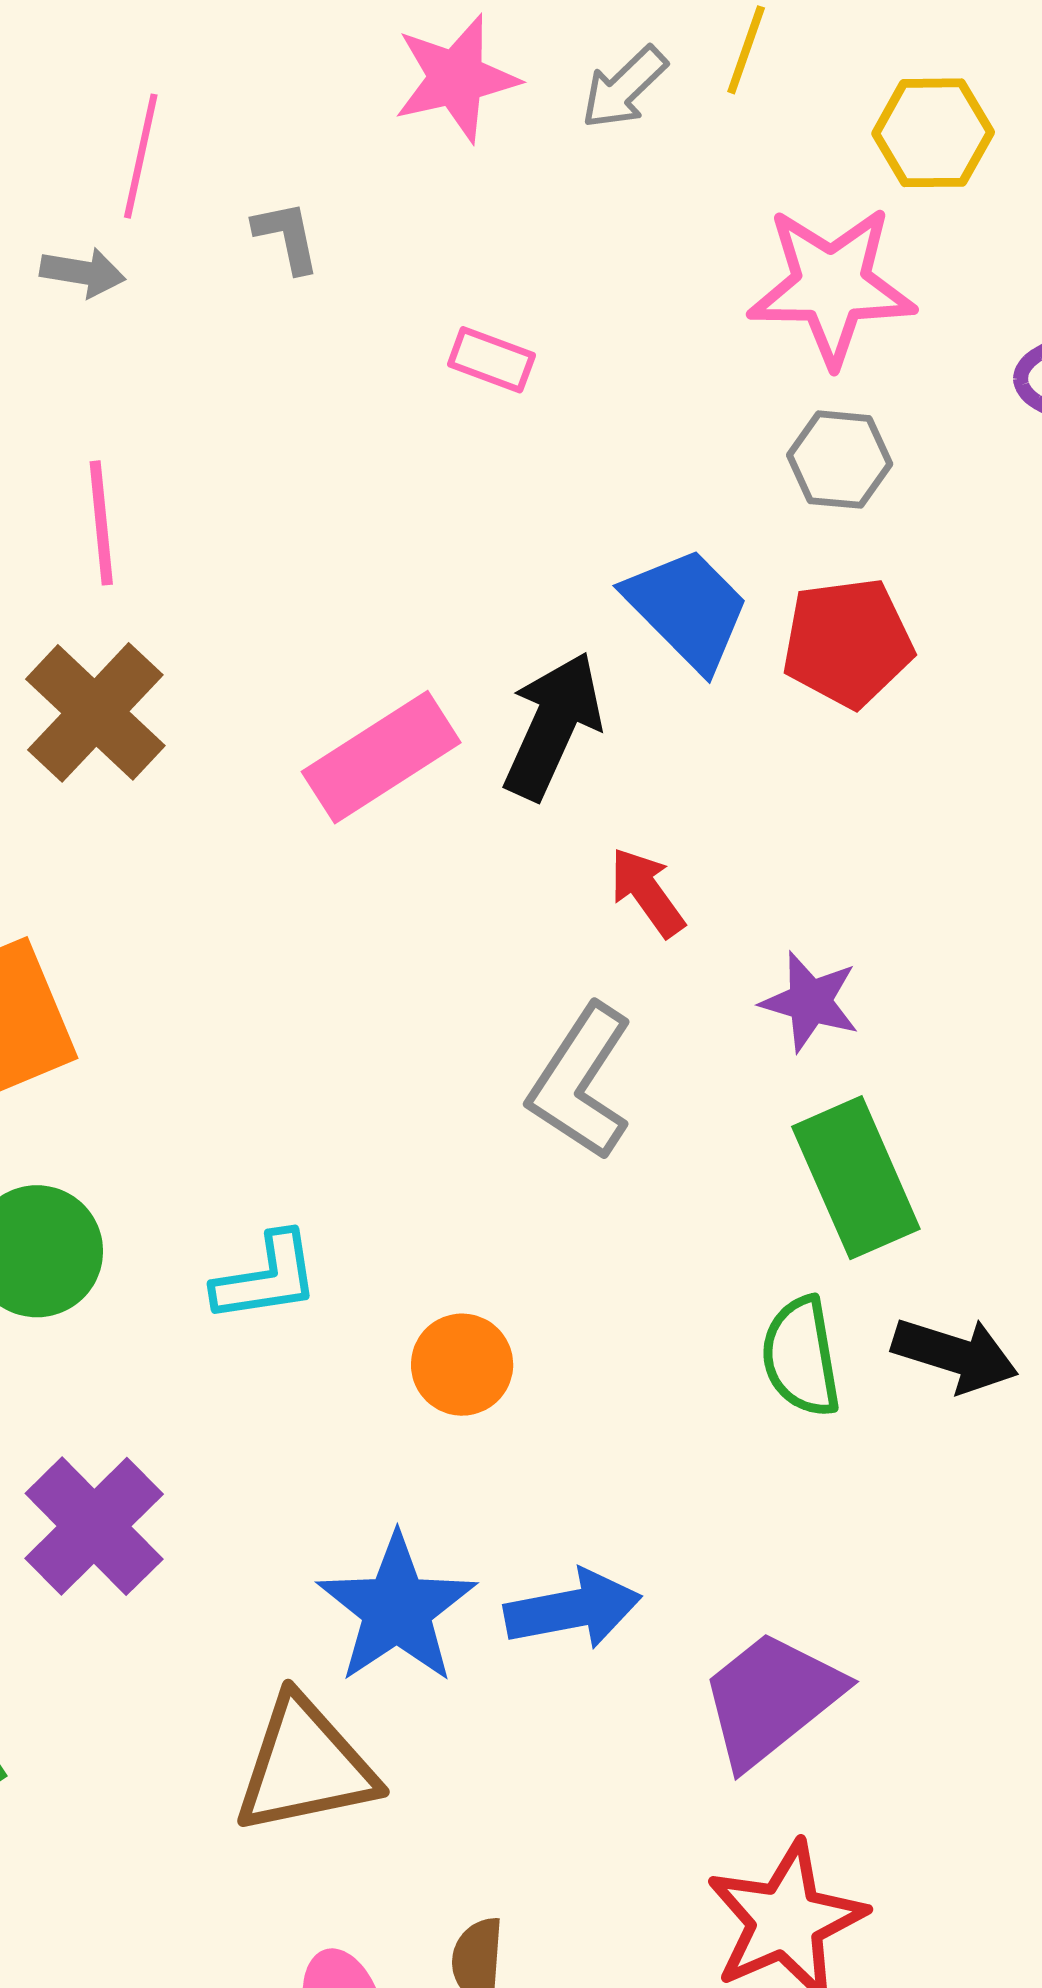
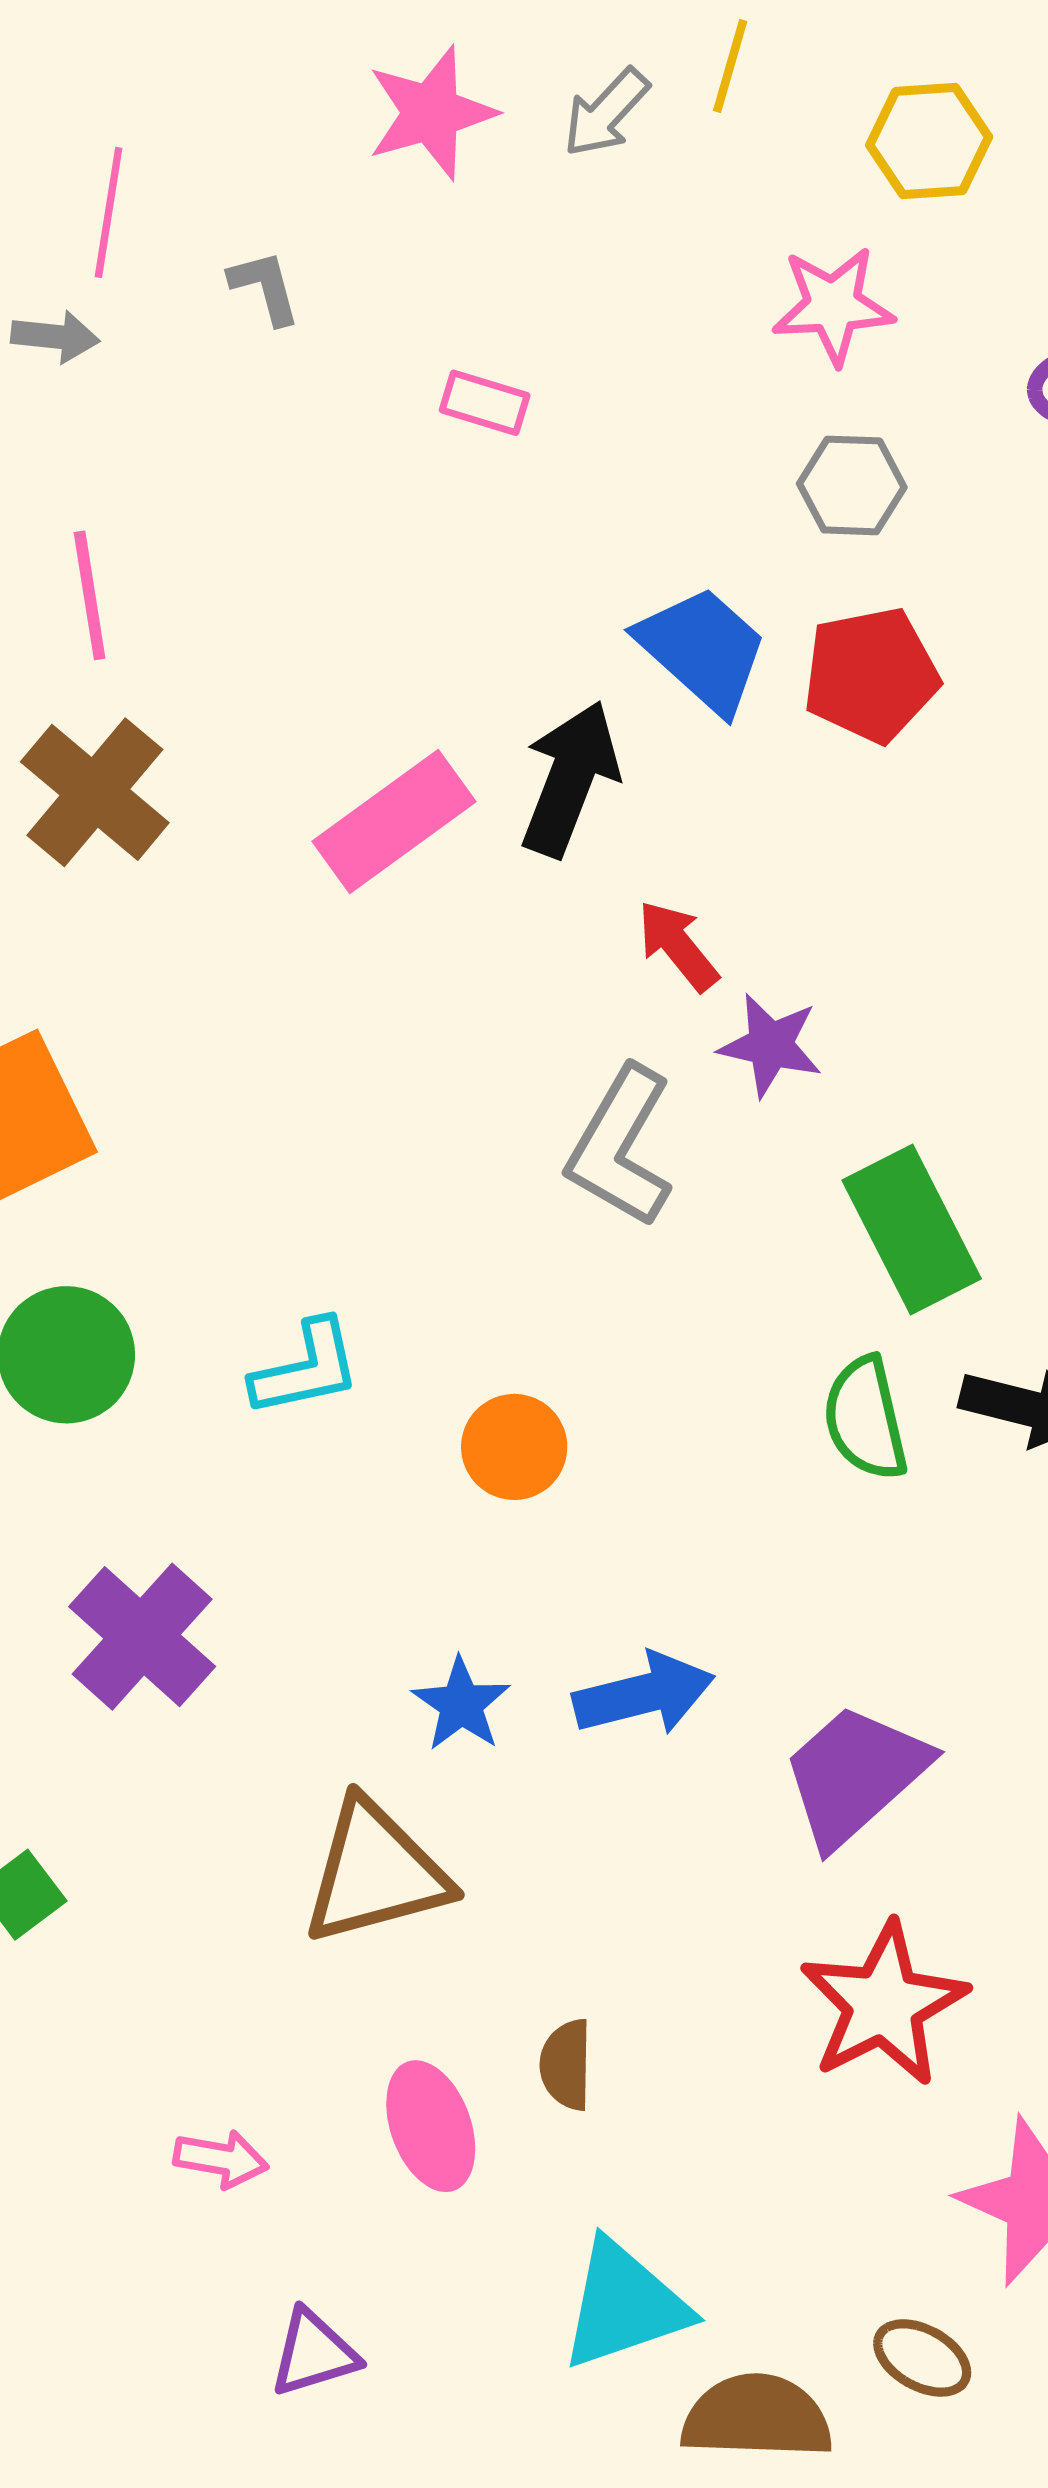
pink star: (832, 286) -> (833, 306), size x0.7
purple star: (810, 1002) -> (770, 1045), moved
blue star: (397, 1609) -> (461, 1704), size x0.6

